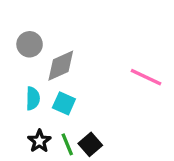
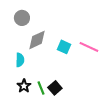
gray circle: (30, 44) -> (22, 18), moved
cyan square: (64, 103) -> (64, 47), moved

